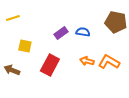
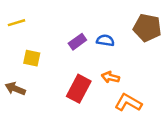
orange L-shape: (109, 62) -> (128, 103), moved
red rectangle: (50, 65) -> (79, 89), moved

